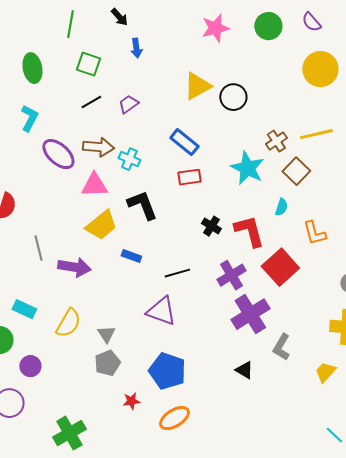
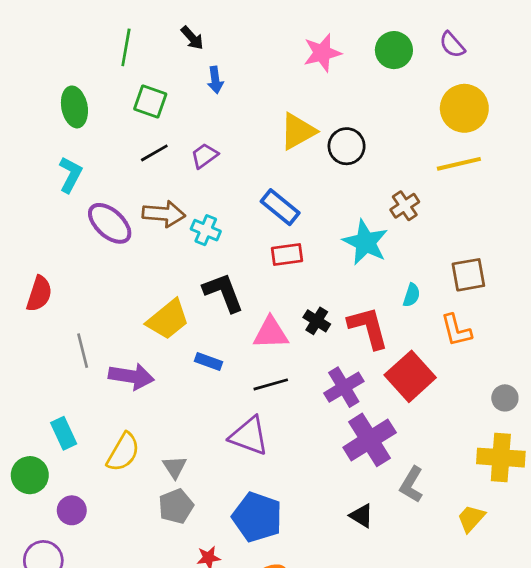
yellow line: (316, 134) -> (459, 164), moved
brown square: (296, 171) -> (468, 275), moved, turned 36
pink triangle: (94, 185) -> (271, 333), moved
cyan rectangle: (24, 309) -> (64, 433), turned 40

